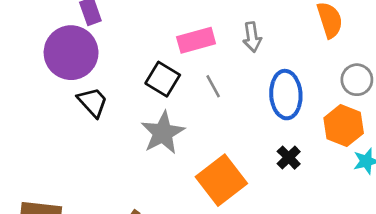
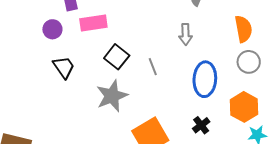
pink rectangle: (196, 40) -> (93, 23), moved
purple circle: (71, 53) -> (52, 29), size x0.5
gray circle: (357, 80) -> (249, 62), moved

